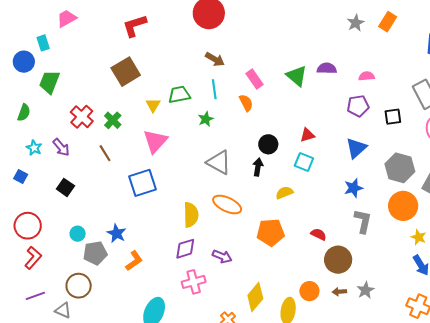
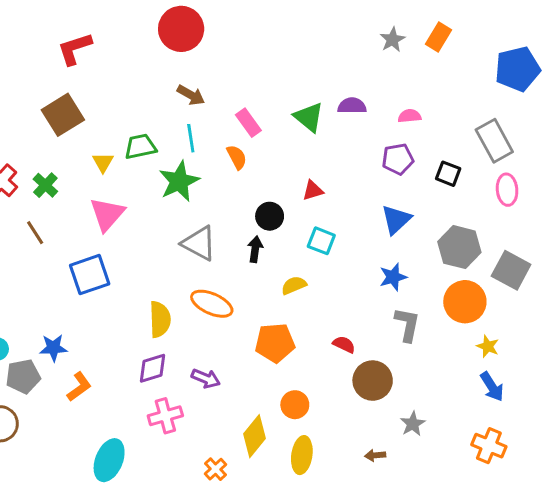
black square: (393, 117) -> (448, 174), turned 30
green star: (206, 119) -> (179, 181), size x1.8
red triangle: (307, 135) -> (313, 190), moved
blue star: (117, 233) -> (53, 348), turned -30
orange circle: (309, 291) -> (295, 405), moved
brown arrow: (339, 292) -> (375, 455), moved

